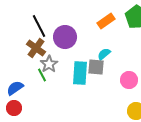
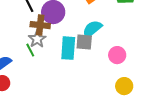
brown cross: (36, 48) -> (40, 25), moved, turned -30
cyan semicircle: (104, 54) -> (92, 29), size x1.5

